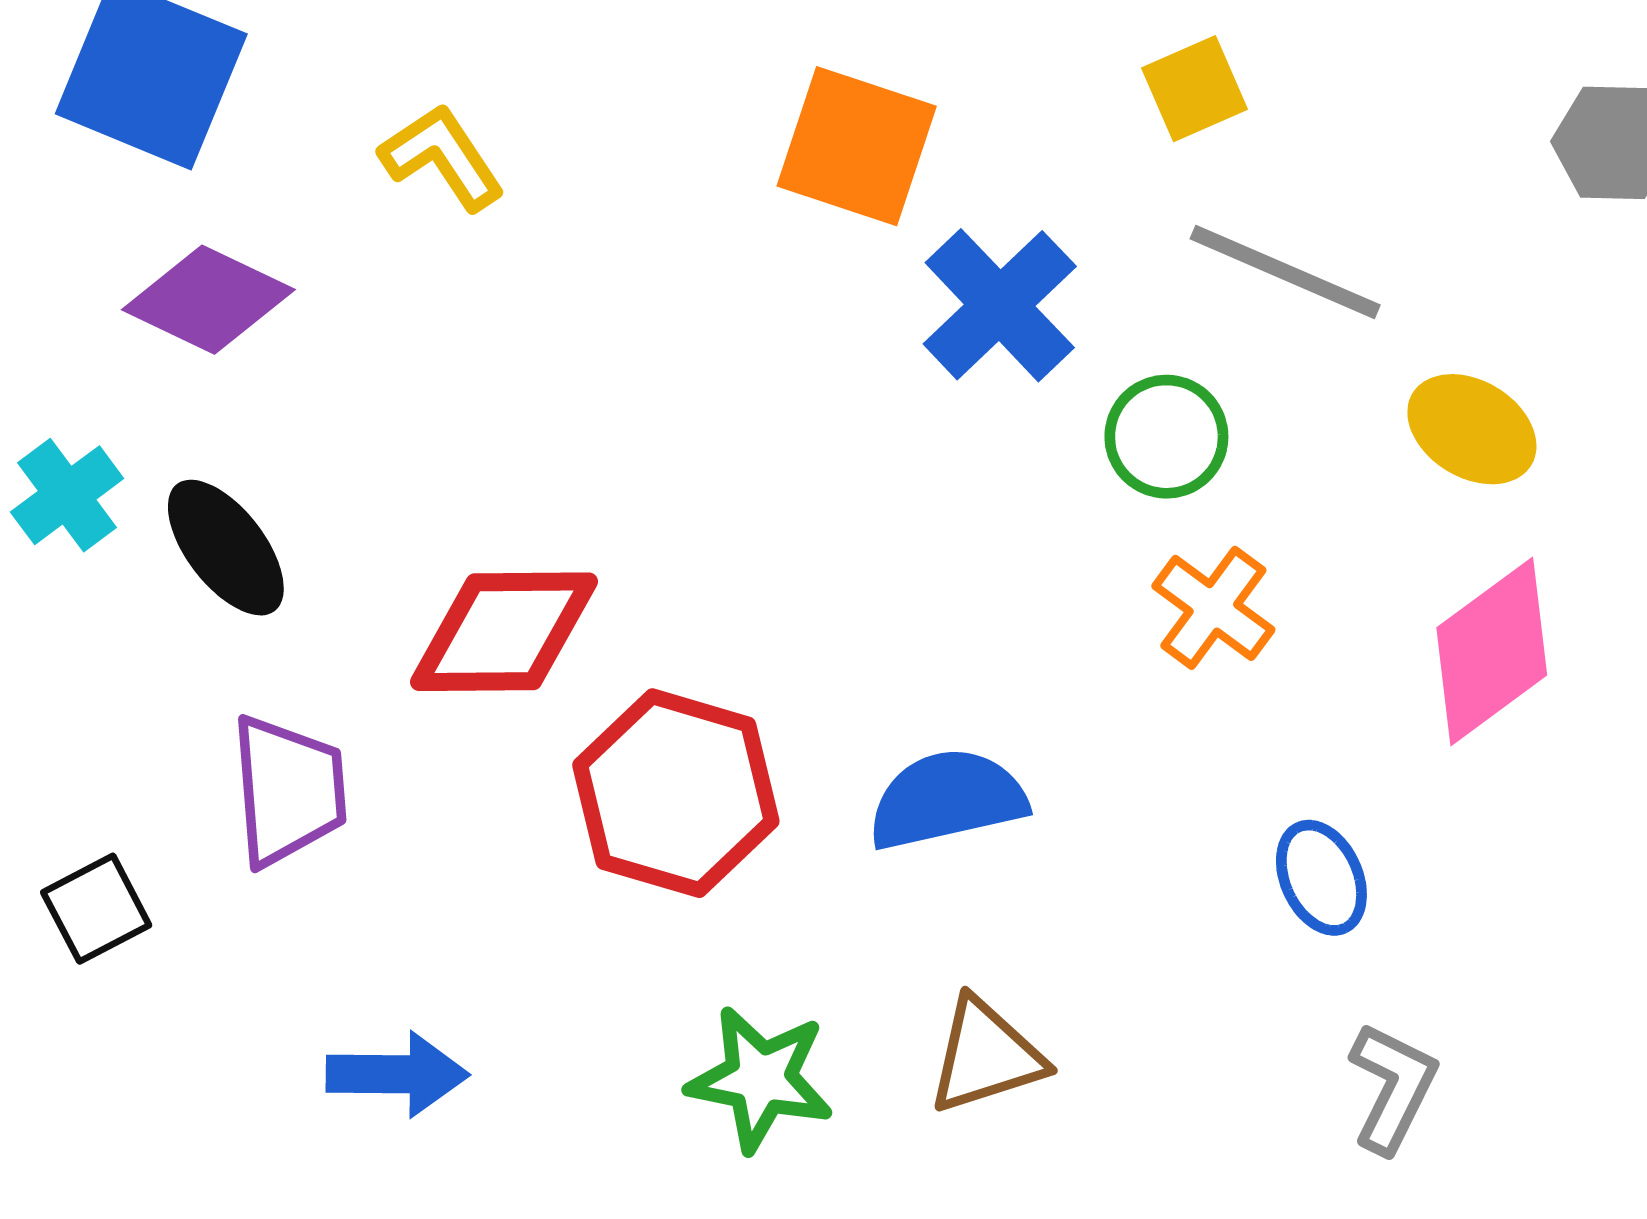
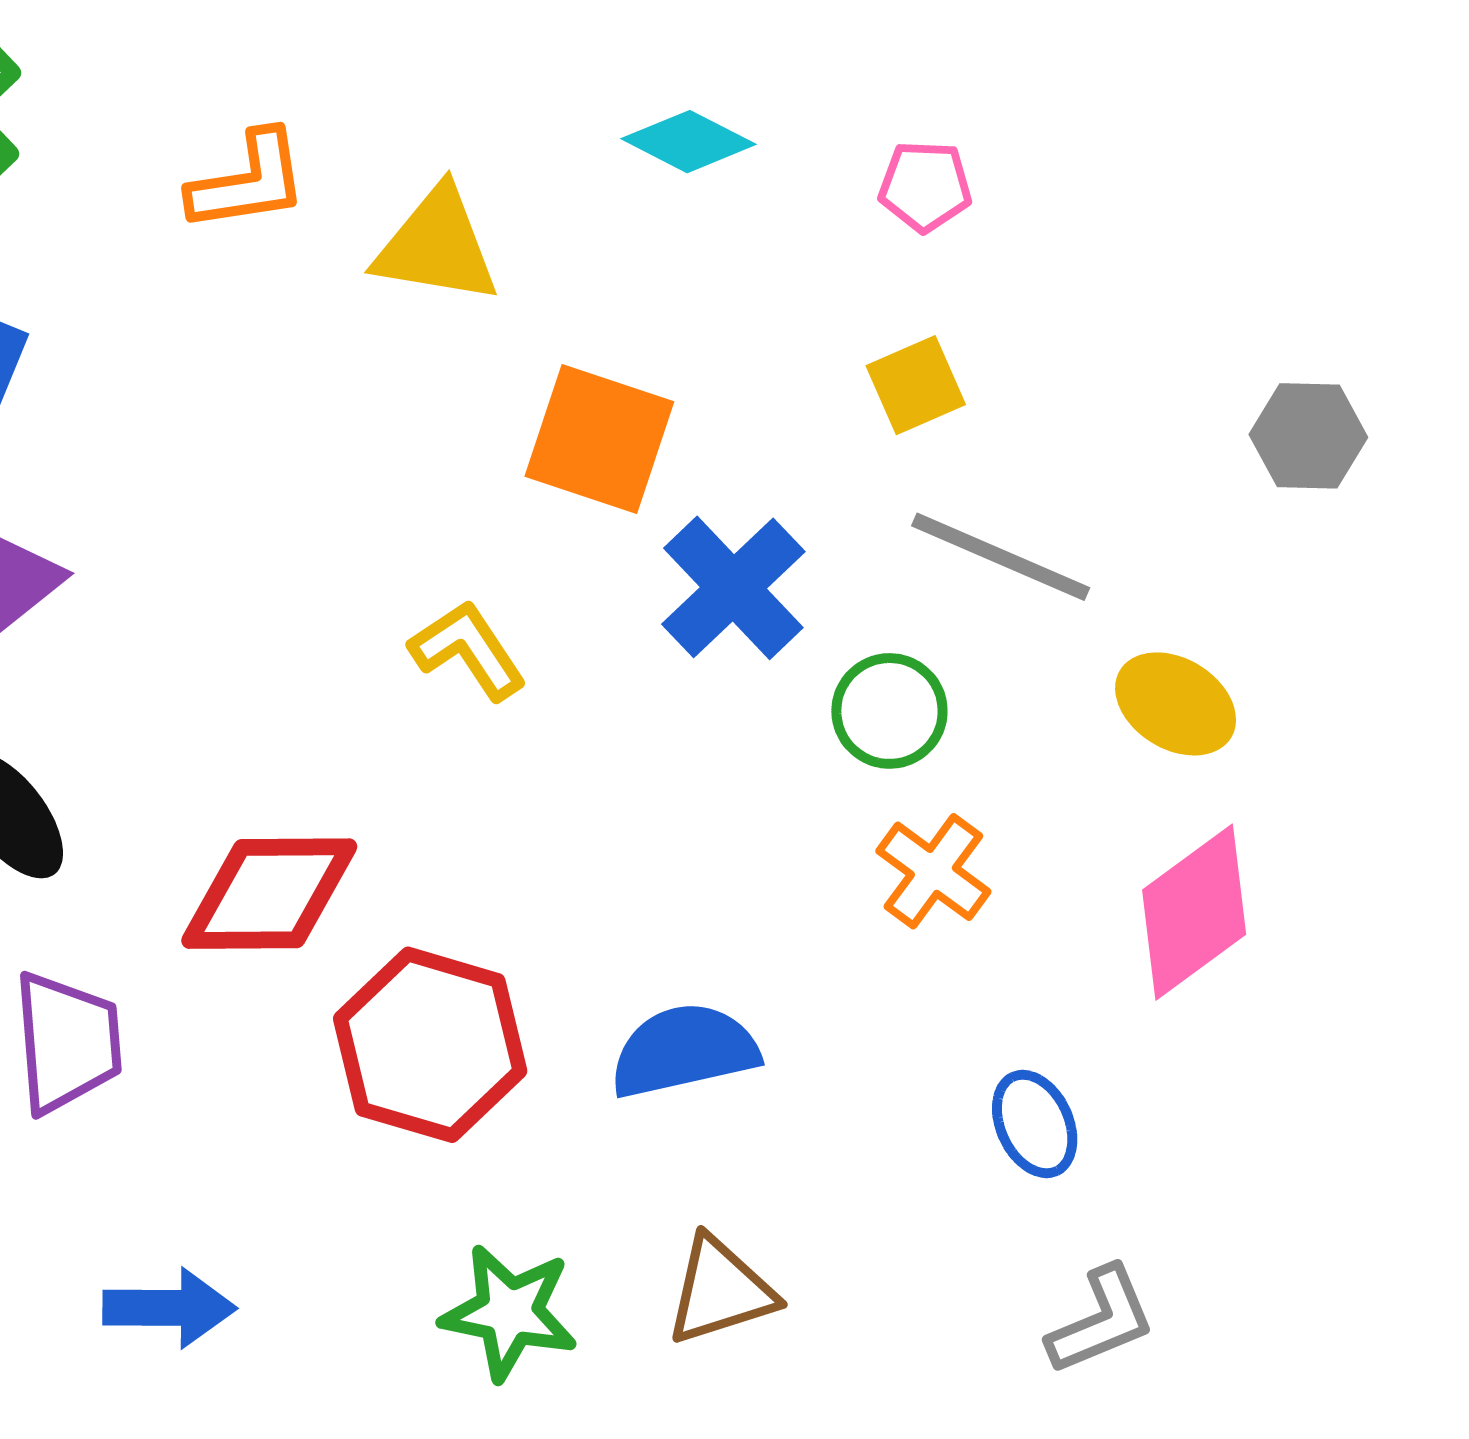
yellow L-shape: (442, 157) -> (468, 650), moved
gray L-shape: (1393, 1088) -> (1101, 1320), turned 41

